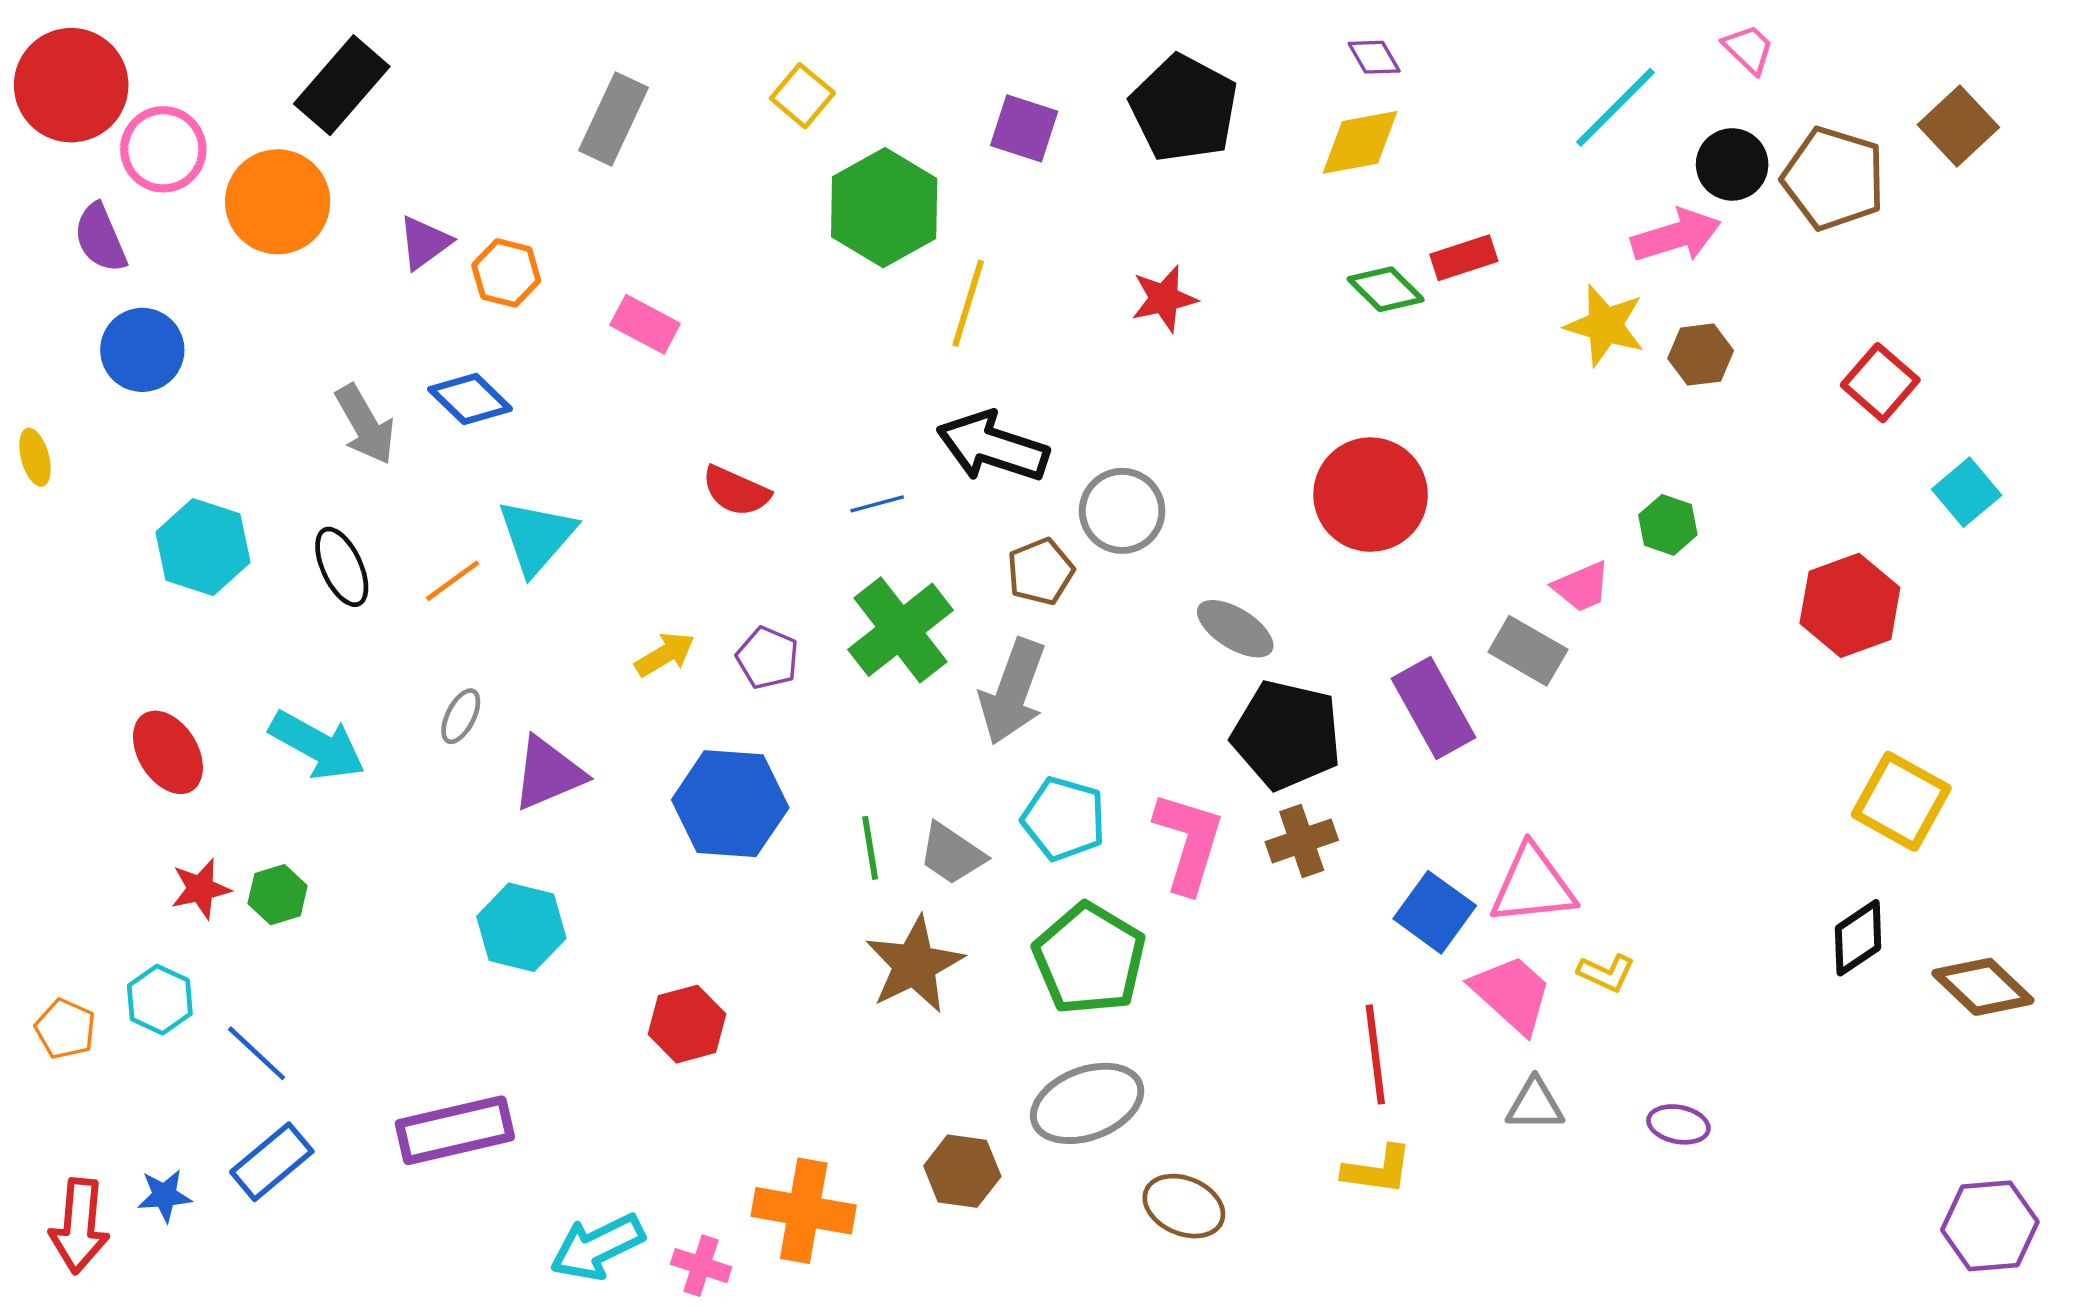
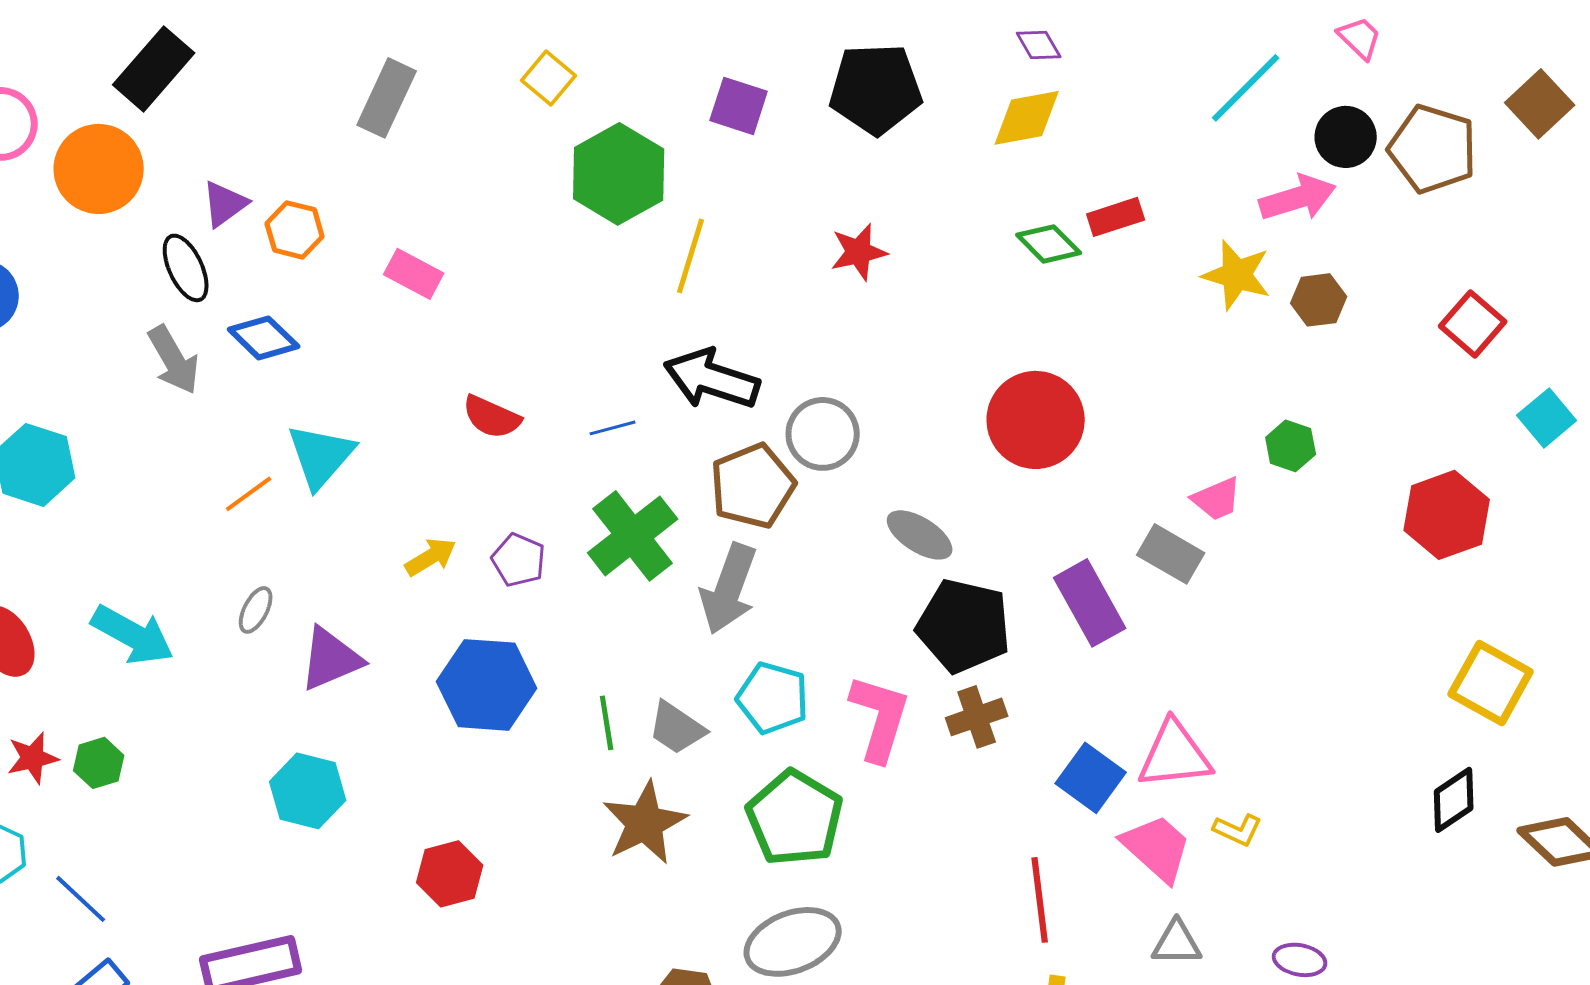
black pentagon: (1184, 108) -> (876, 89), turned -30
black ellipse: (342, 567) -> (186, 268), moved
brown pentagon: (1040, 572) -> (753, 486), size x1.5

